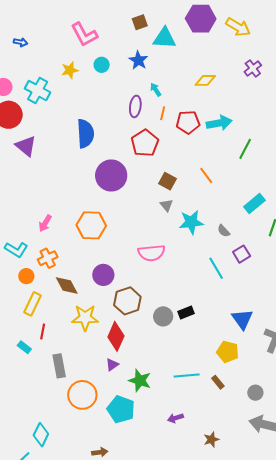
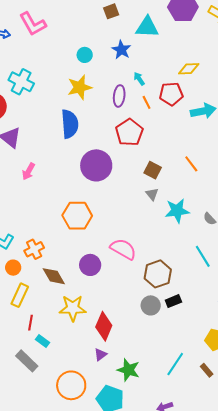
brown square: (140, 22) -> (111, 11), moved
pink L-shape: (84, 34) -> (33, 24), moved
yellow star: (70, 70) -> (80, 87), moved, size x1.4
orange line: (163, 113) -> (147, 102), turned -40
red pentagon: (188, 122) -> (171, 94), moved
pink arrow: (45, 223) -> (28, 171), moved
pink semicircle: (151, 253) -> (123, 249), moved, turned -144
brown hexagon: (127, 301) -> (158, 274), moved
cyan rectangle: (24, 347) -> (43, 341), moved
gray rectangle: (59, 366) -> (27, 361), moved, turned -35
cyan line: (187, 376) -> (175, 364), turned -50

